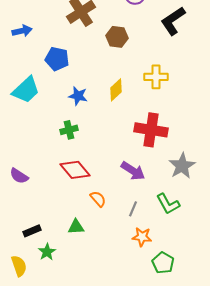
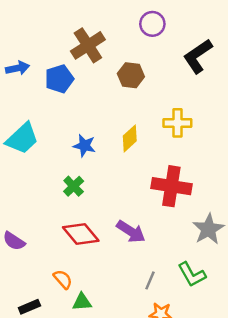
blue pentagon: (57, 59) -> (59, 79), moved, turned -30
green cross: (69, 130) -> (74, 186), turned -30
purple arrow: (133, 171) -> (131, 232), moved
orange semicircle: (98, 199) -> (63, 279), moved

